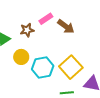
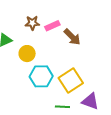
brown star: (27, 30) -> (32, 23), moved
yellow circle: (21, 57) -> (27, 54), moved

